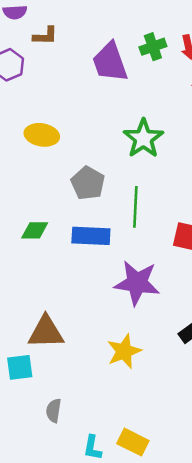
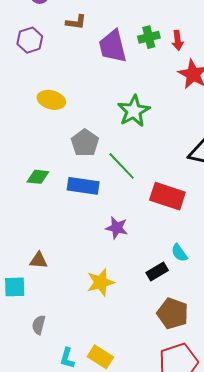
brown L-shape: (45, 36) -> (76, 22), moved
green line: (135, 207) -> (122, 166), turned -52
purple star: (137, 283) -> (117, 228), size x0.6
brown triangle: (46, 332) -> (39, 260), size x0.6

